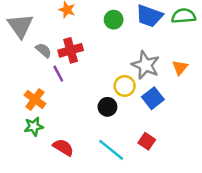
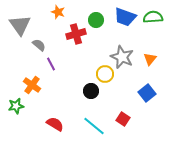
red cross: (71, 50) -> (76, 34), moved
blue square: (153, 98) -> (147, 93), moved
green star: (34, 126) -> (16, 106), moved

